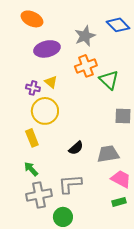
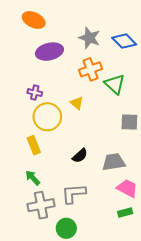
blue diamond: (118, 25) -> (124, 41), moved
gray star: (85, 36) -> (89, 38), turned -30
yellow triangle: (51, 82) -> (77, 103), moved

